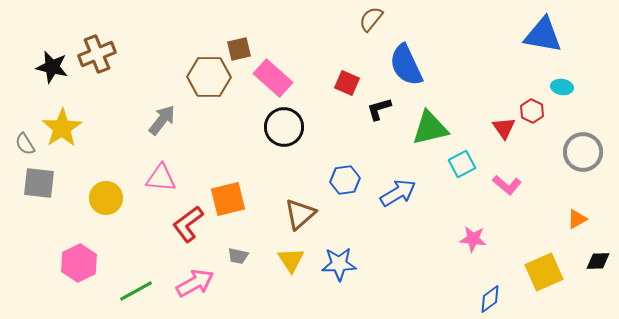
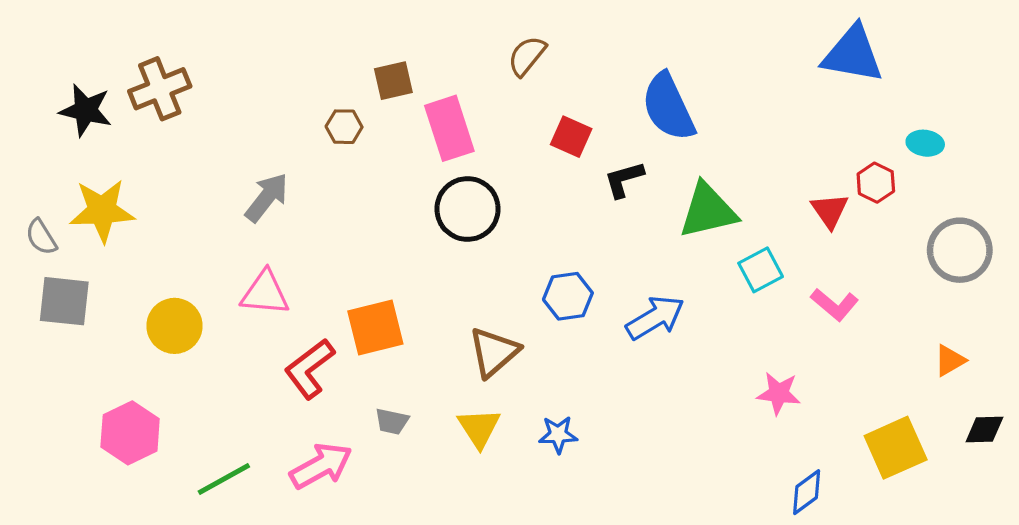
brown semicircle: (371, 19) -> (527, 56), moved
blue triangle: (543, 35) -> (853, 54), moved
brown hexagon: (209, 77) -> (344, 127), size x0.5
pink rectangle: (273, 78) -> (449, 128), turned 30
yellow star: (62, 128) -> (102, 211), turned 30
blue star: (339, 264) -> (558, 435), size x0.7

